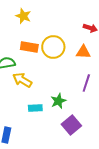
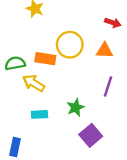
orange rectangle: (29, 47) -> (45, 59), moved
cyan rectangle: (35, 108) -> (40, 114), moved

